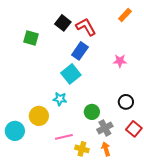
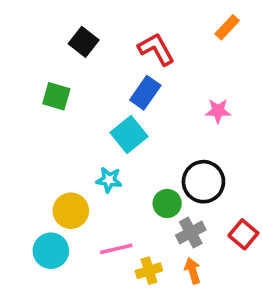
black square: (63, 23) -> (84, 42), moved
green square: (31, 38) -> (56, 96), moved
black circle: (126, 102) -> (203, 182), moved, size x1.5
cyan circle: (15, 131) -> (51, 251), moved
yellow cross: (82, 149) -> (149, 271), turned -32

